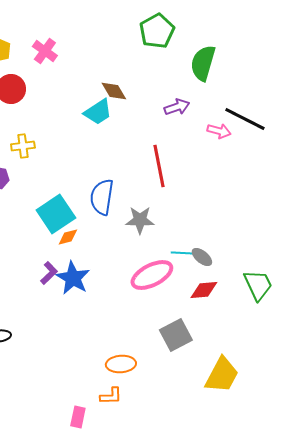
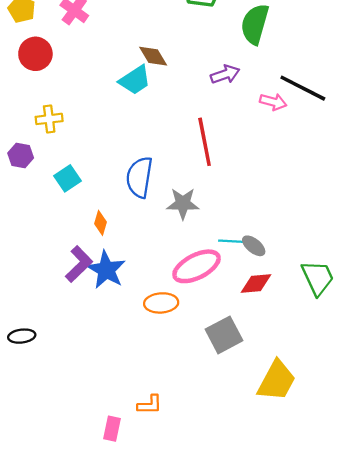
cyan square: (56, 214) -> (67, 178), moved, size x0.6
orange diamond: (68, 237) -> (101, 223), turned -60
purple L-shape: (49, 273) -> (79, 264), size x1.4
orange ellipse: (121, 364) -> (161, 303), moved

